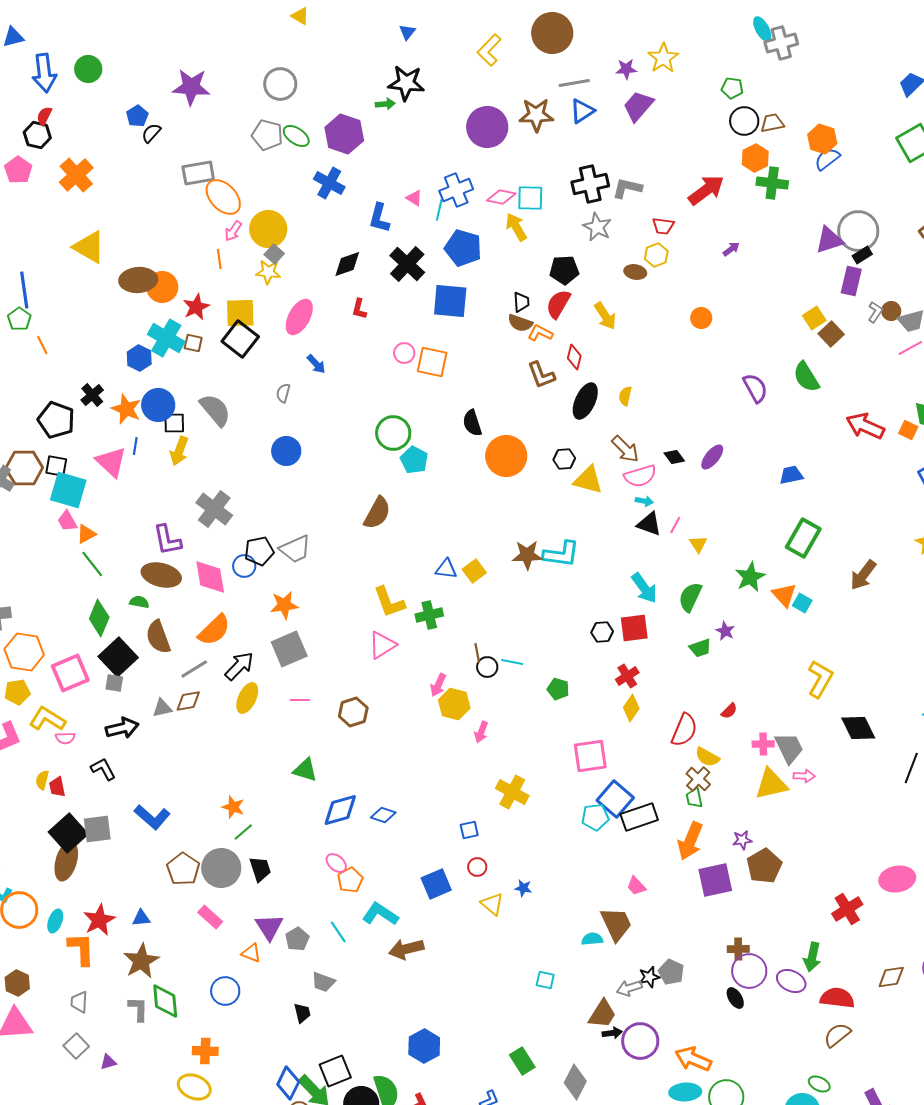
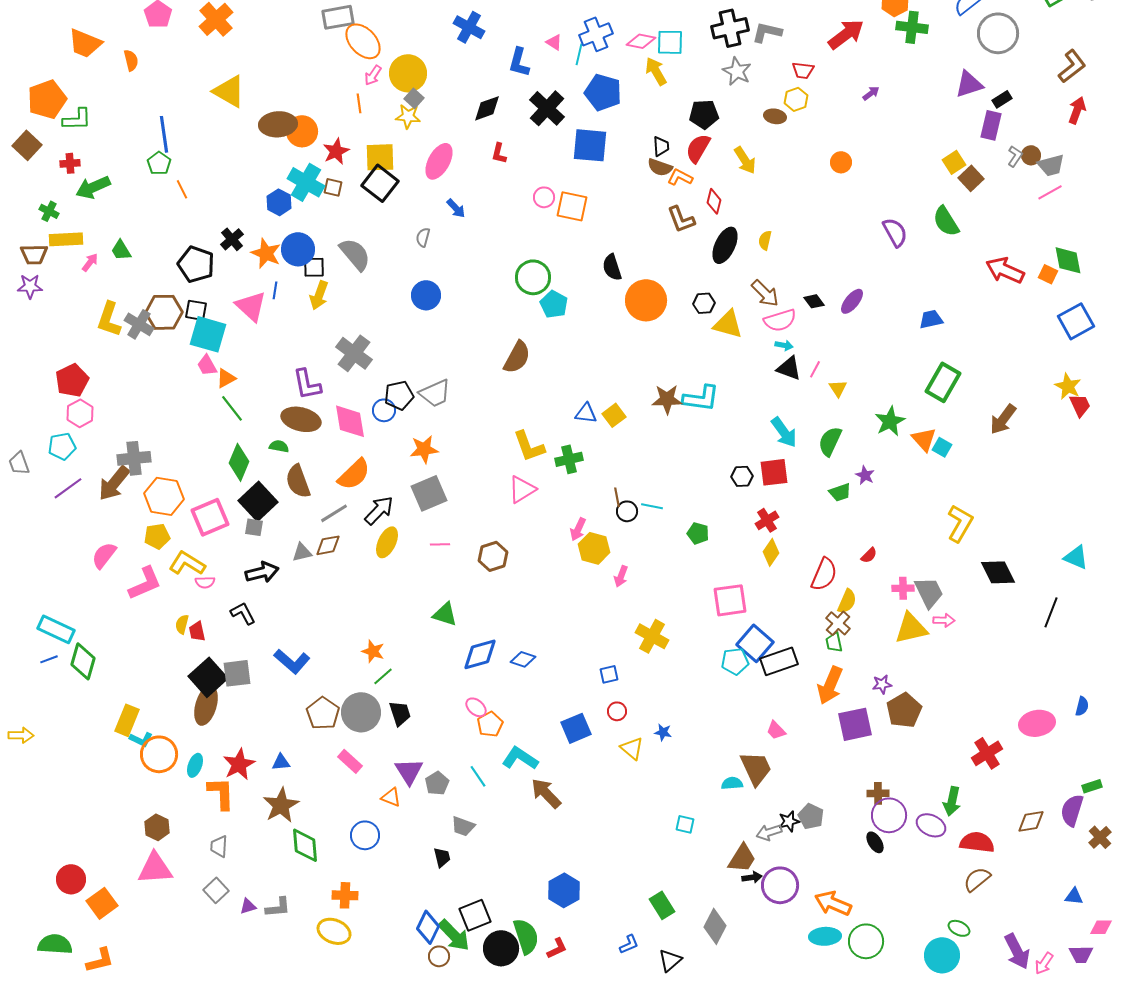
gray circle: (858, 231) -> (998, 33), moved
yellow semicircle: (707, 757) -> (847, 601), turned -95
brown arrow: (406, 949) -> (546, 793), turned 60
gray L-shape: (138, 1009) -> (278, 907), moved, turned 84

